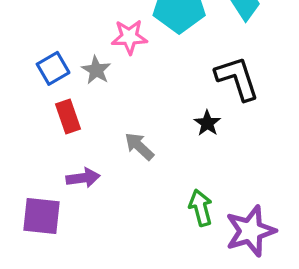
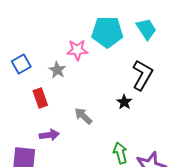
blue square: (53, 68) -> (21, 64), moved
black L-shape: (237, 78) -> (142, 75), turned 48

